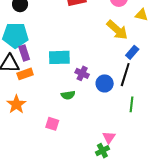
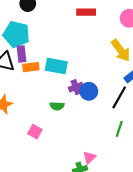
purple cross: (82, 73) -> (76, 87), turned 32
orange rectangle: (25, 74) -> (31, 67), moved
blue circle: (105, 83) -> (89, 91), moved

